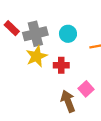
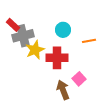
gray cross: (35, 34) -> (23, 36), moved
red cross: (61, 65) -> (57, 58), size x1.5

